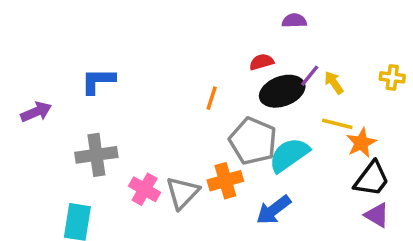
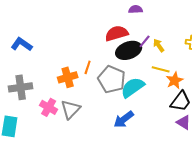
red semicircle: (262, 62) -> (117, 33), size x1.6
blue L-shape: (98, 81) -> (22, 44), turned 35
orange line: (212, 98) -> (88, 67), moved
orange cross: (225, 181) -> (68, 77), moved

